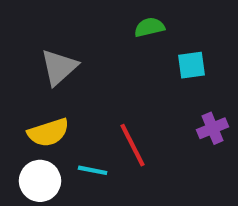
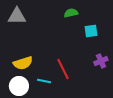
gray triangle: (59, 67) -> (17, 16), moved, turned 42

